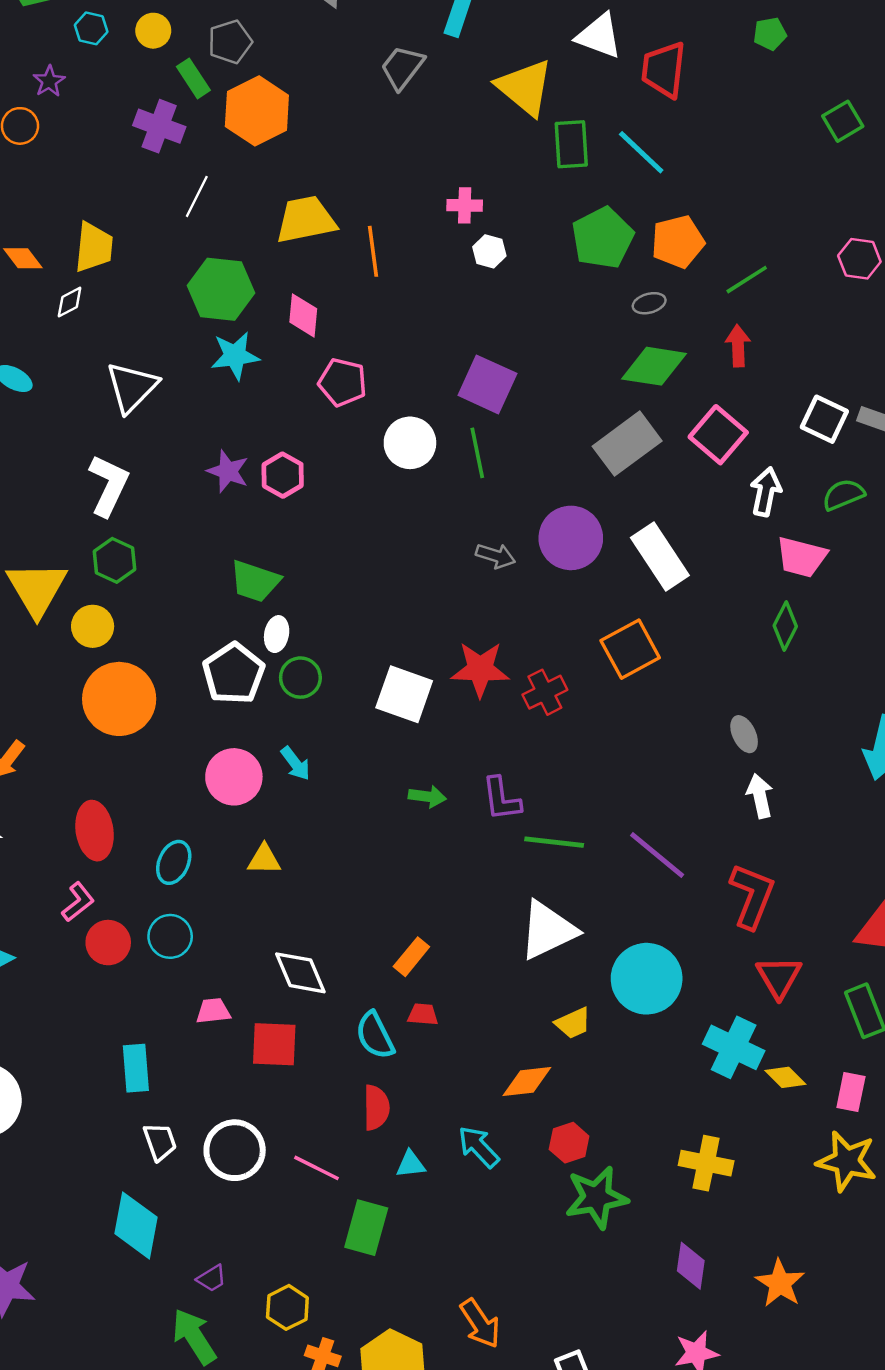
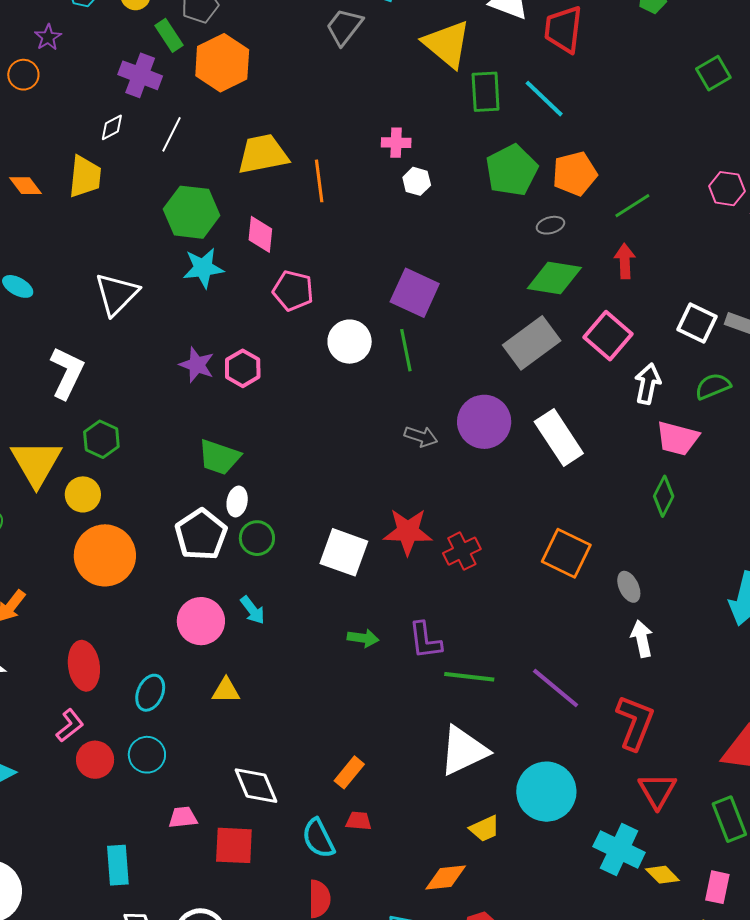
white diamond: (70, 302) -> (112, 127), moved
white L-shape: (109, 485) -> (67, 373), moved
orange square: (630, 649) -> (566, 553), moved, turned -36

